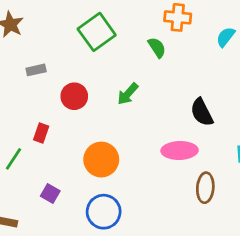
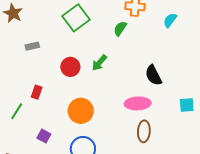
green semicircle: (157, 47) -> (120, 29), turned -112
red circle: (74, 96) -> (70, 67), moved
brown ellipse: (205, 188) -> (144, 131), moved

